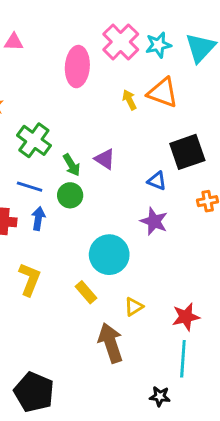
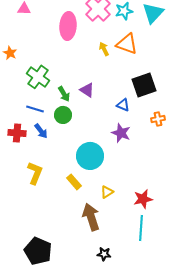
blue arrow: (38, 218) -> (41, 131), turned 133
black star: (160, 396) -> (104, 254), moved

